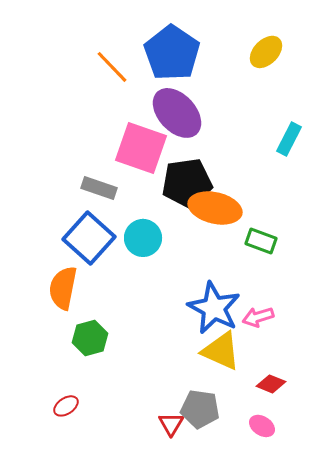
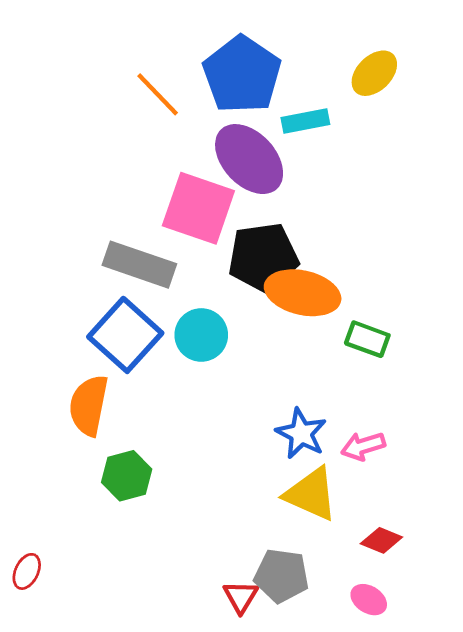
cyan rectangle: (289, 139) -> (305, 121), moved, turned 52
gray rectangle: (99, 188) -> (139, 265), size x1.4
blue star: (214, 308) -> (301, 433), size x0.7
red ellipse: (66, 406) -> (27, 571), moved, turned -30

